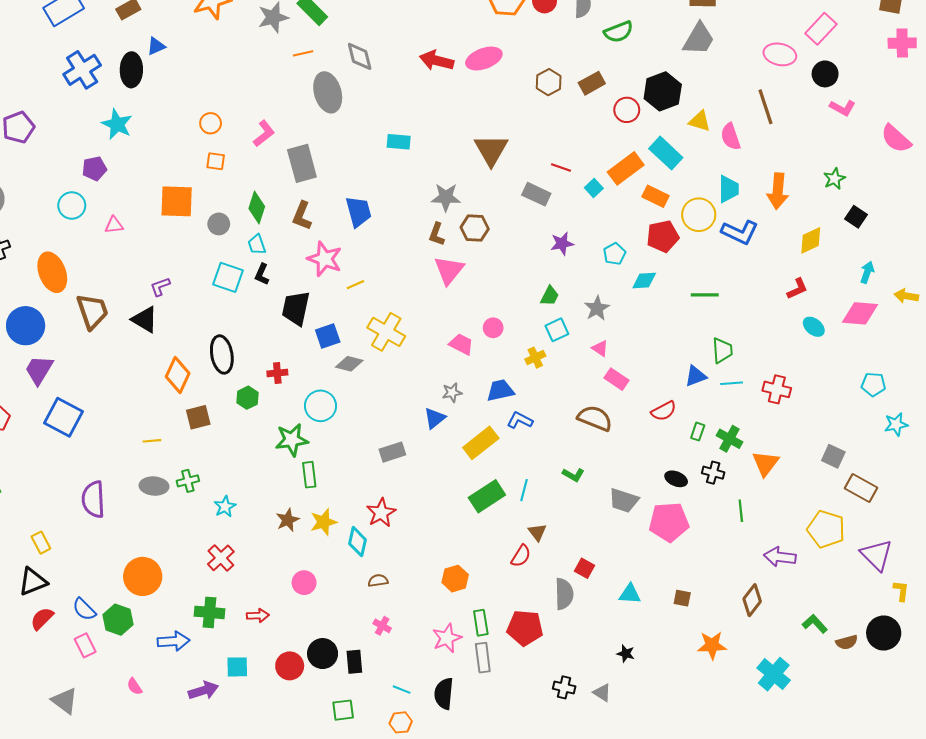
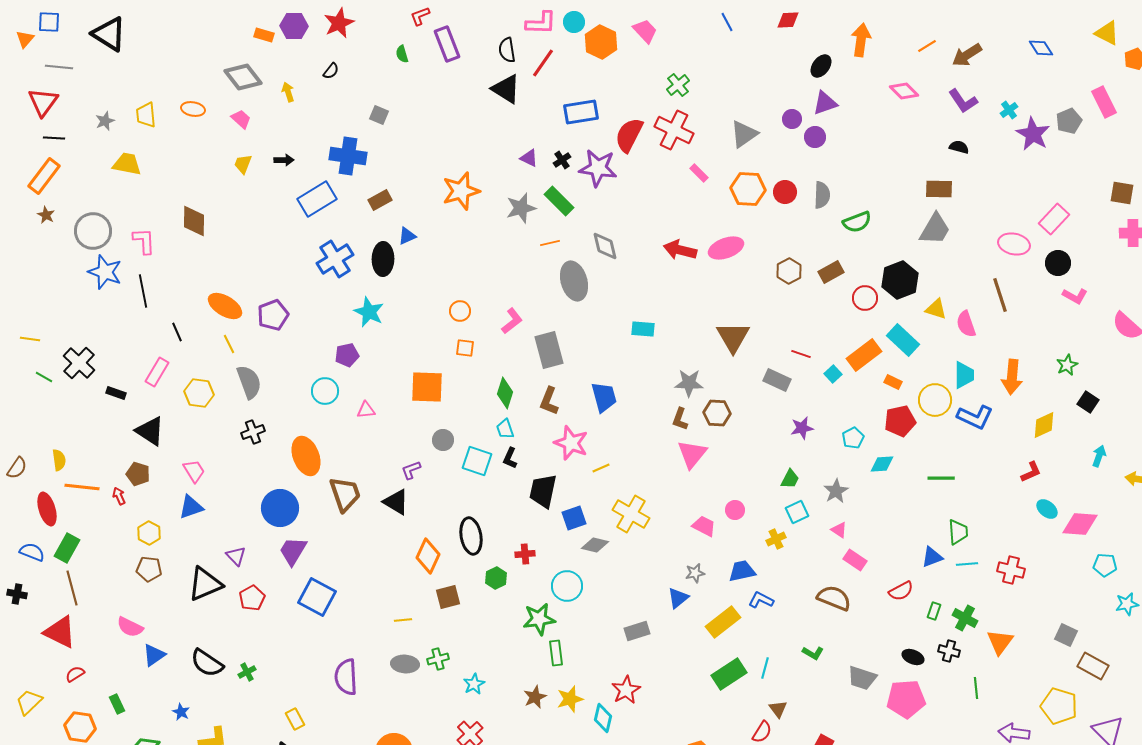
orange rectangle: (656, 196) -> (893, 382), size x0.7
gray circle: (219, 224) -> (443, 440), moved
pink diamond: (860, 313) -> (1080, 524), moved

